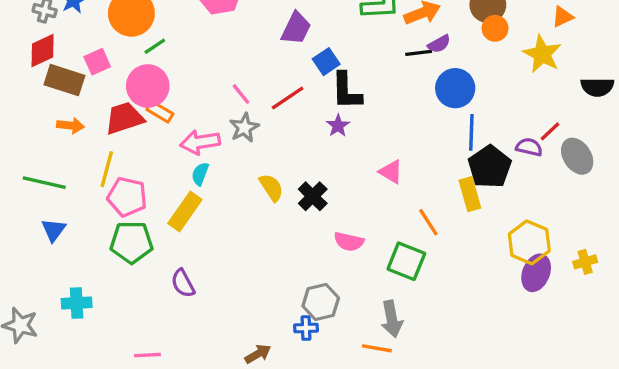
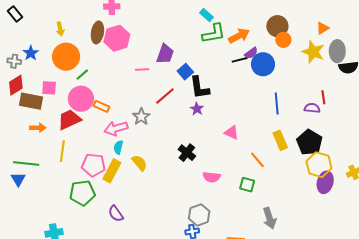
pink square: (97, 62) -> (49, 88), turned 35
blue circle: (455, 88) -> (263, 64), moved
pink line: (241, 94) -> (142, 69), moved, turned -48
orange rectangle: (160, 112) -> (101, 106), moved
red line: (550, 131) -> (323, 97), turned -48
gray ellipse: (577, 156) -> (337, 51), moved, turned 40
black pentagon: (490, 167) -> (309, 142), moved
yellow semicircle: (271, 187) -> (139, 163), moved
pink pentagon: (127, 197) -> (93, 165), moved
blue triangle: (54, 230) -> (18, 179), moved
green square: (406, 261) -> (247, 185), size x0.7
gray arrow: (392, 319) -> (269, 218), moved

